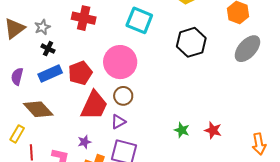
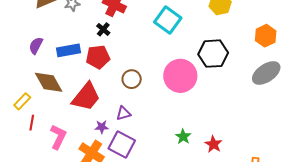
black cross: (48, 49) -> (103, 29), moved
pink circle: (120, 62) -> (180, 76), moved
brown circle: (123, 96) -> (132, 79), moved
red trapezoid: (94, 105) -> (86, 97), moved
purple star: (84, 142) -> (102, 127), moved

